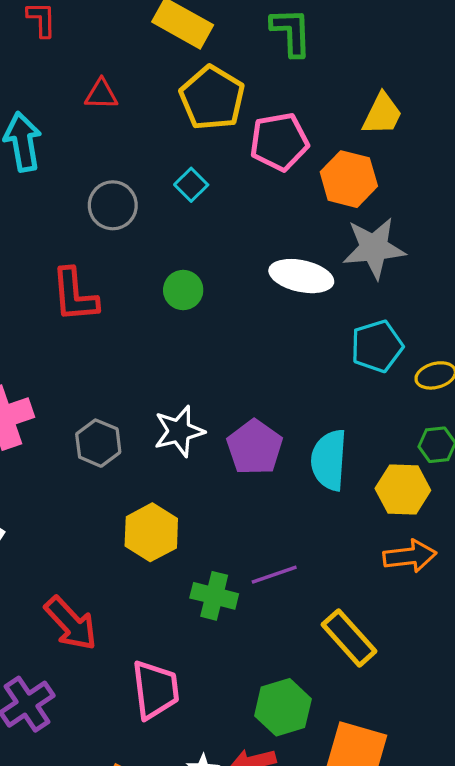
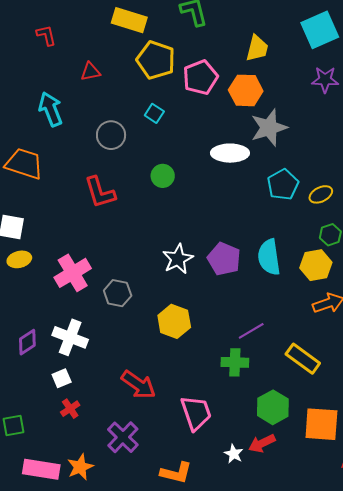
gray hexagon: (98, 443) -> (118, 293), moved
green cross: (214, 596) -> (235, 362), moved

